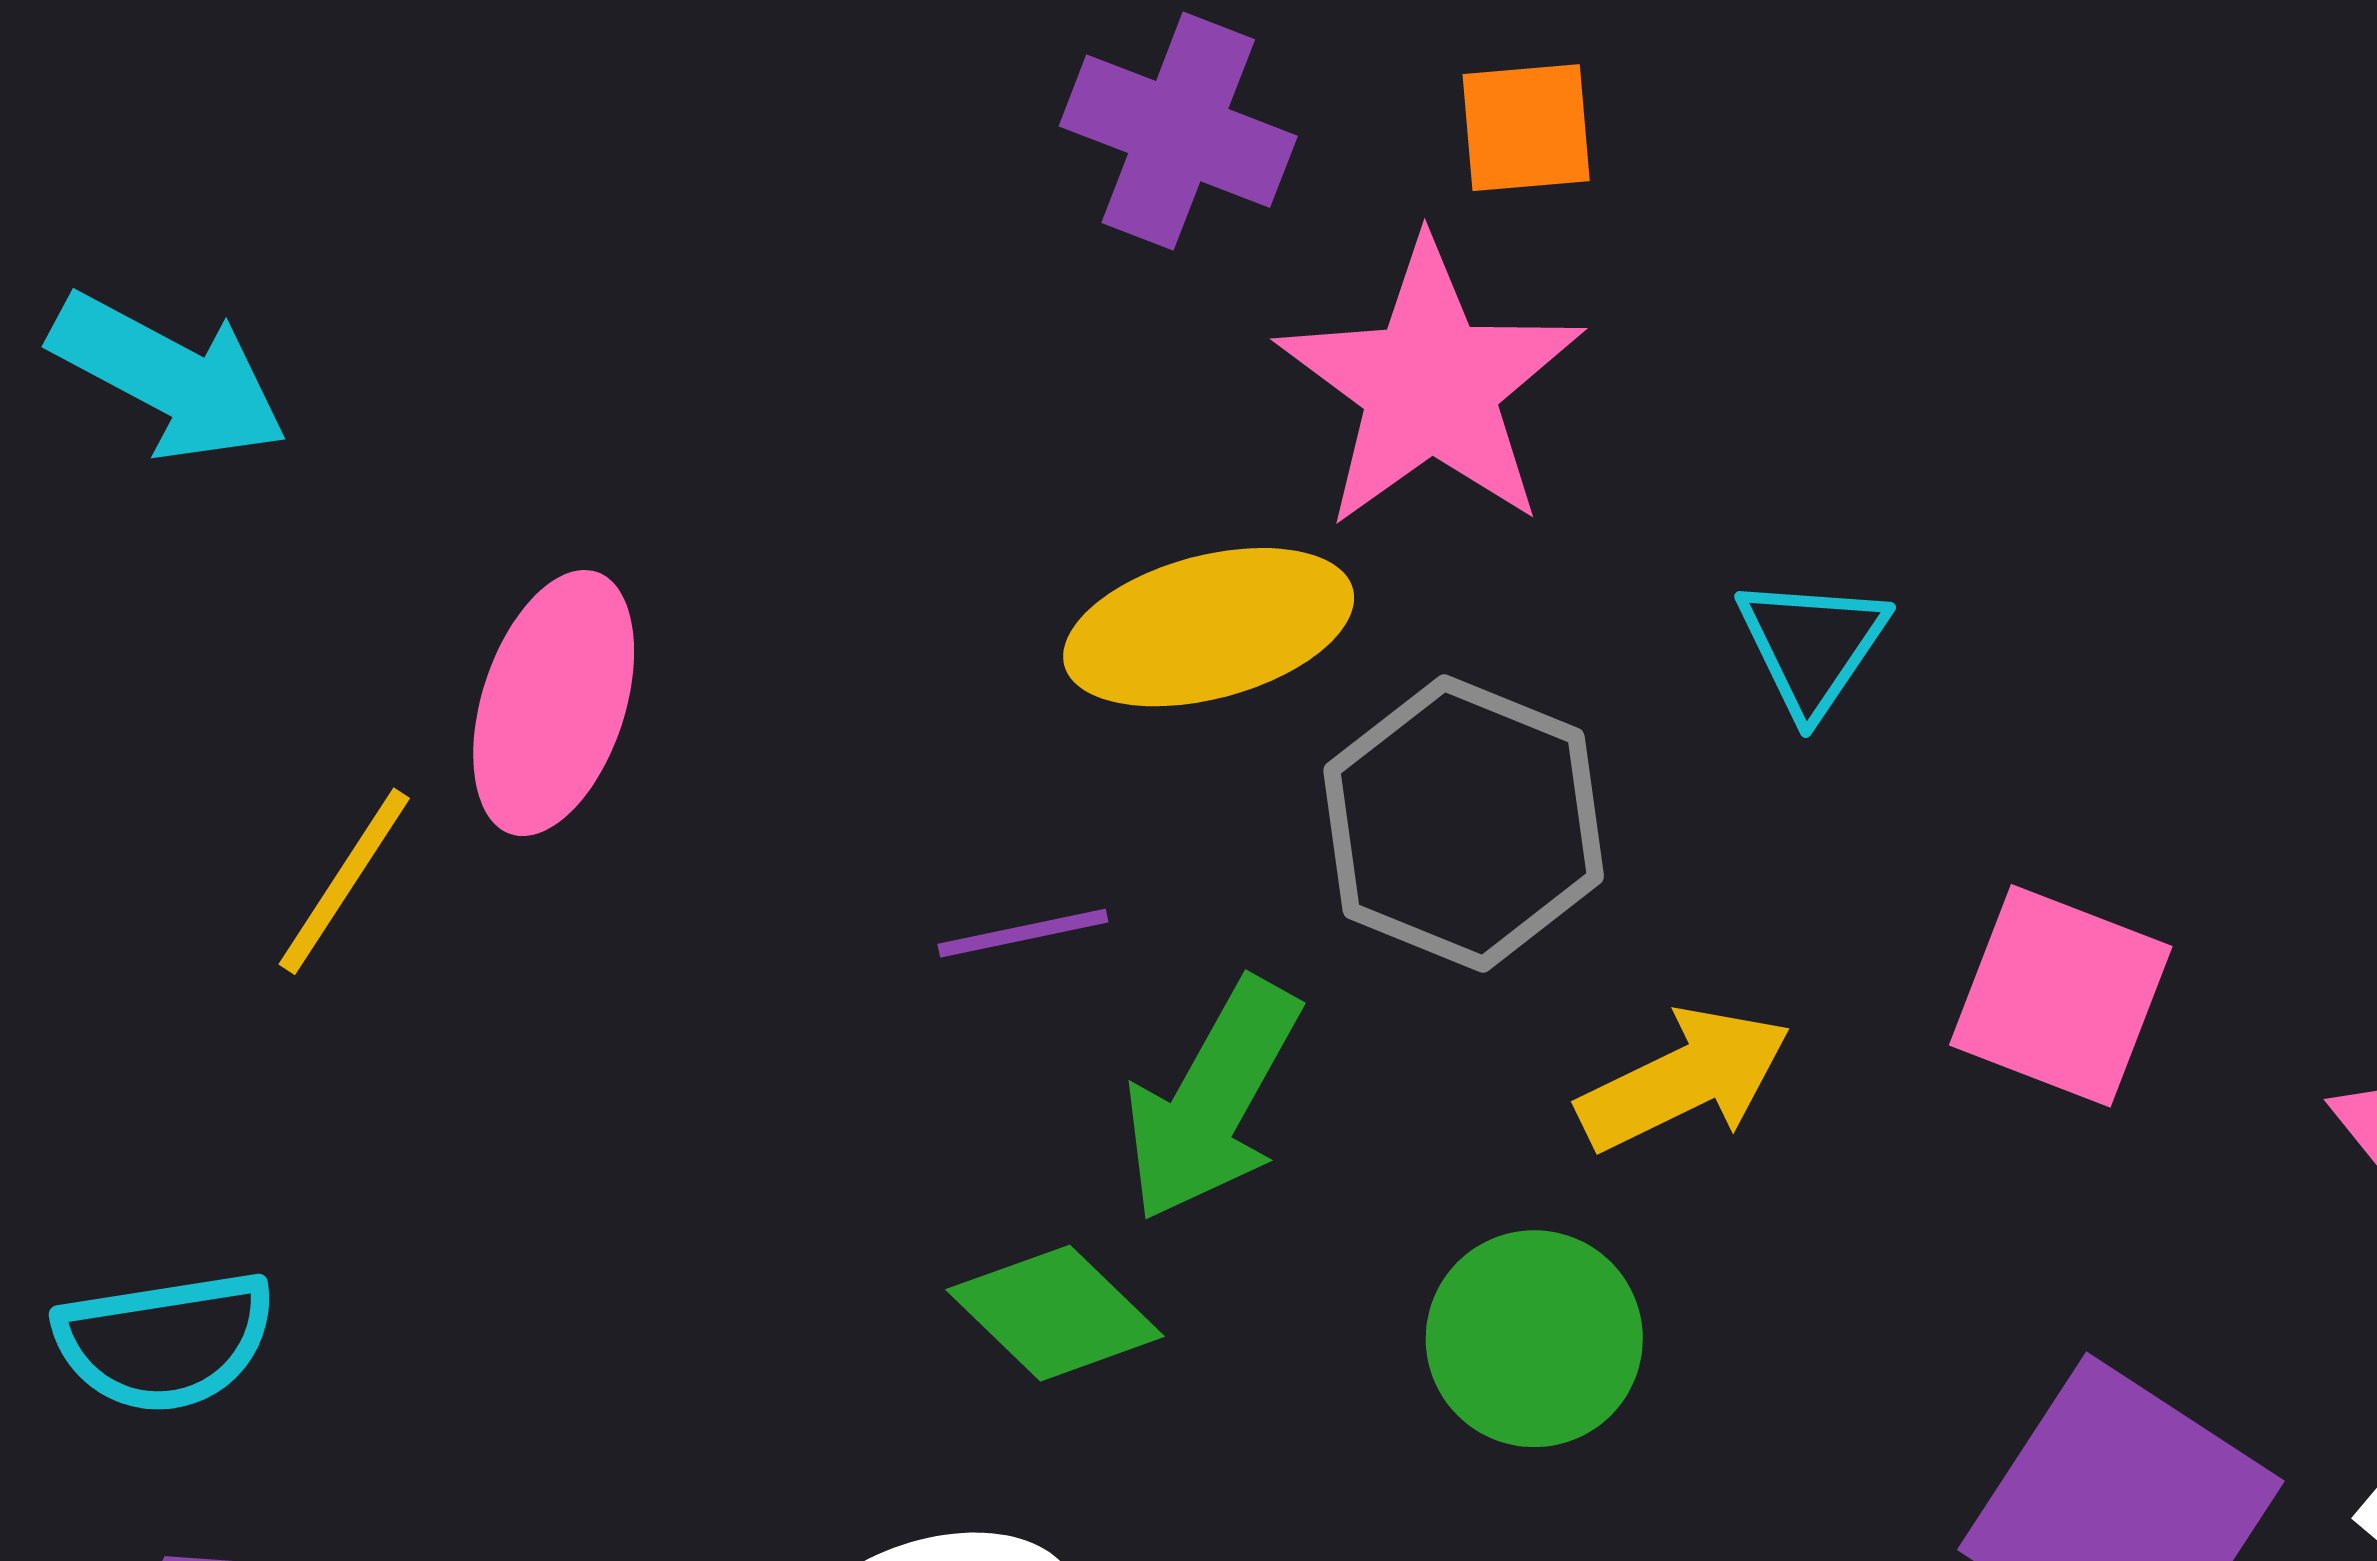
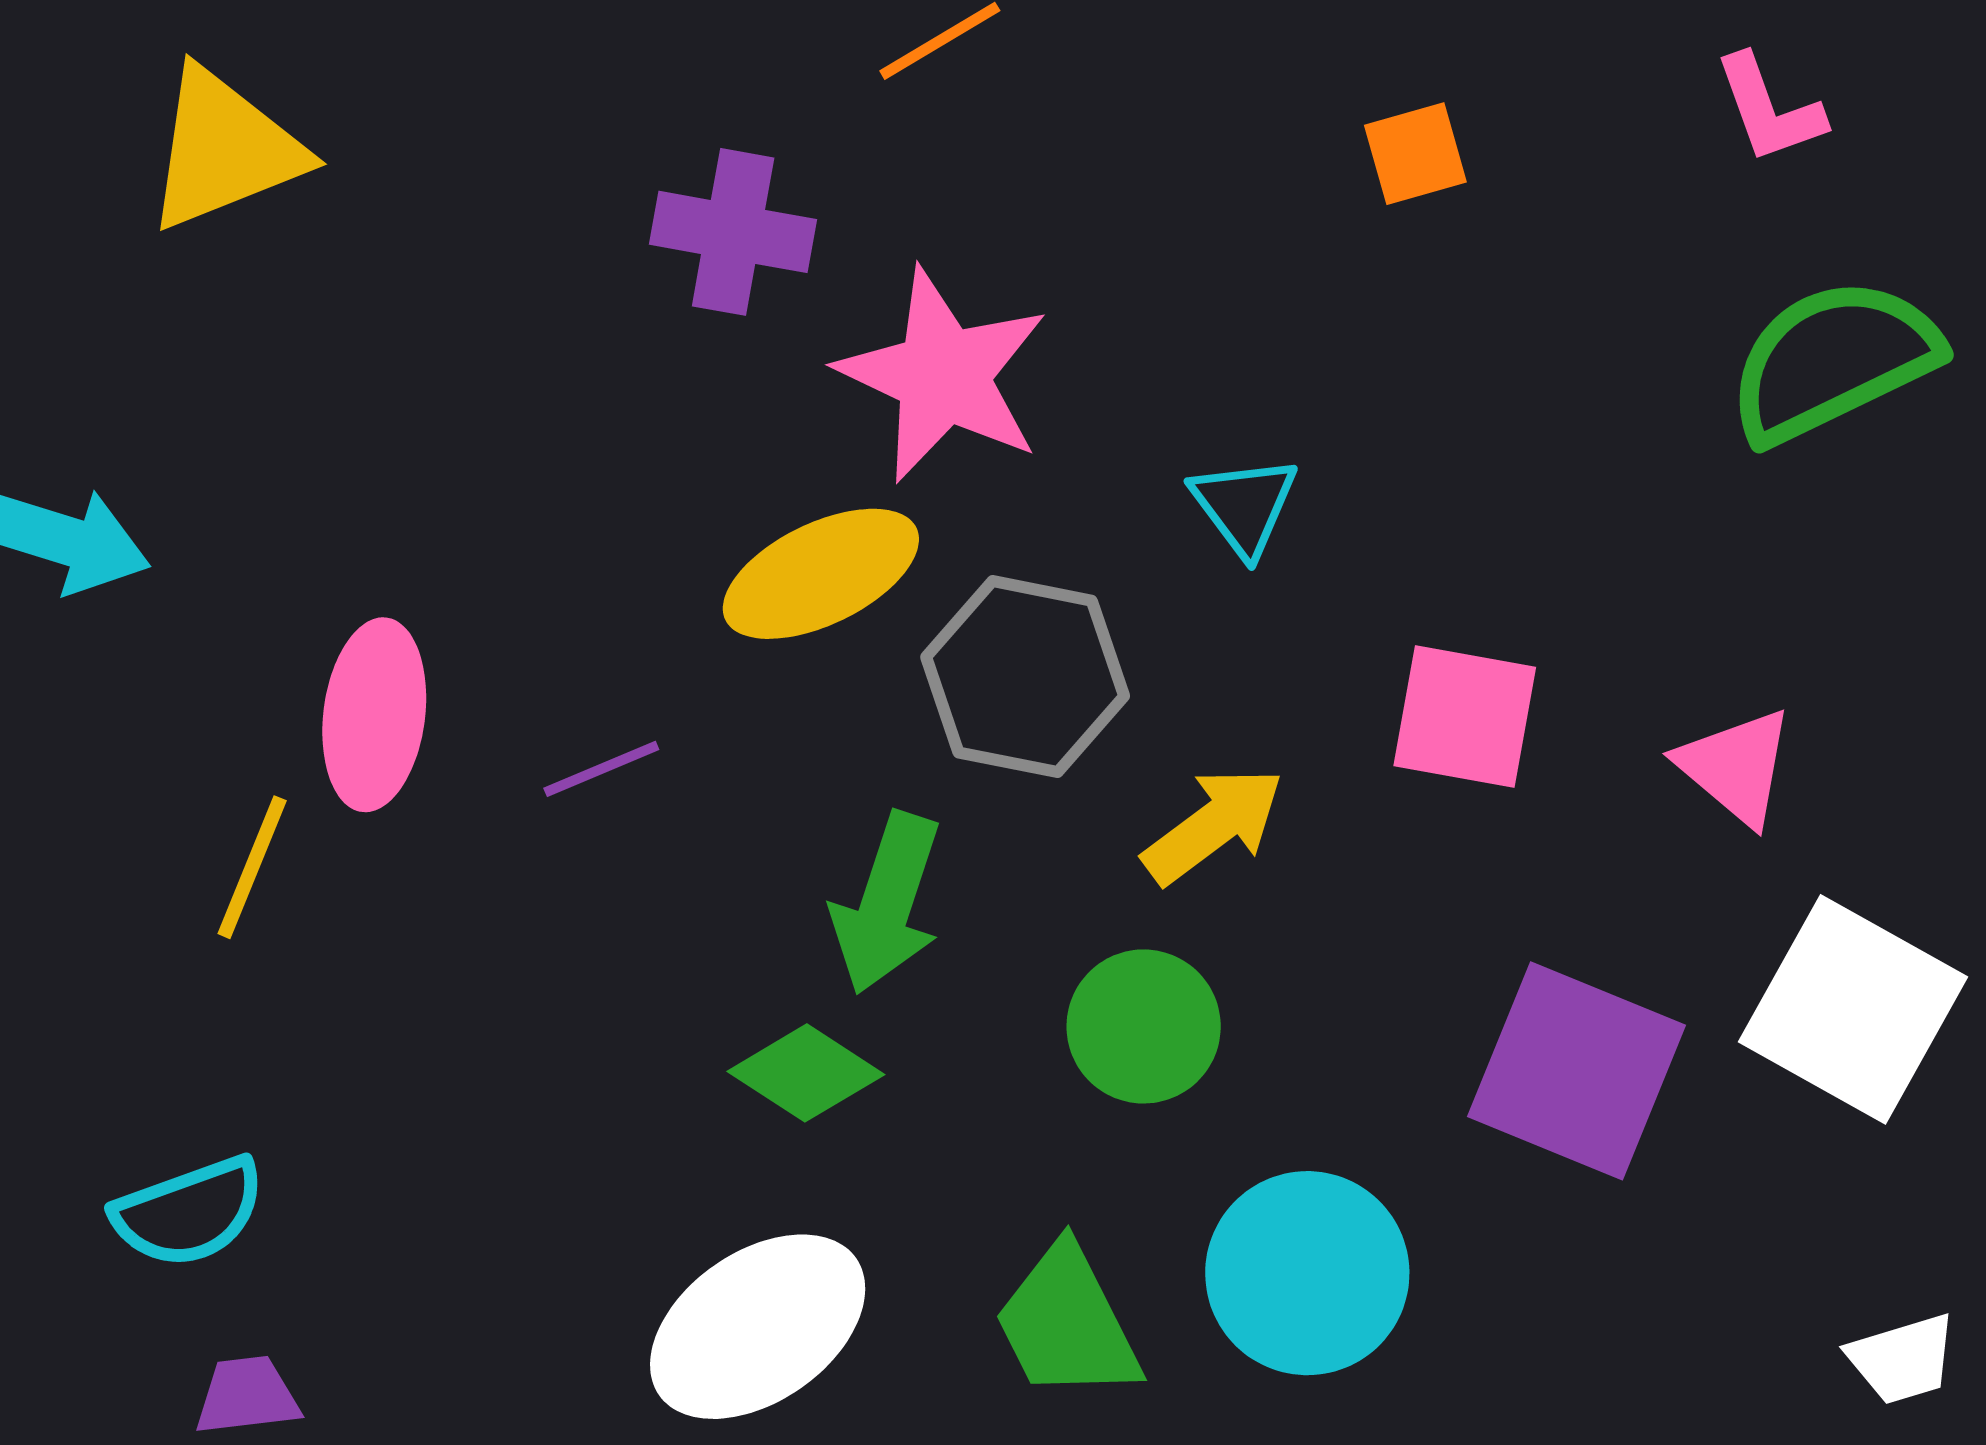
orange square: (1526, 128) -> (1415, 154), moved
purple line: (1023, 933) -> (601, 769), moved

